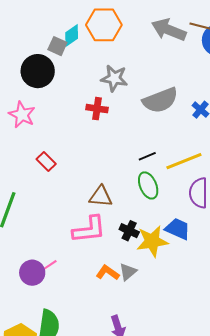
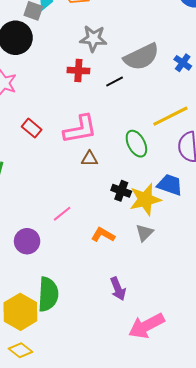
black line: (147, 156) -> (115, 81), moved
brown triangle: (101, 196) -> (90, 159), size x0.7
pink L-shape: (89, 229) -> (80, 129), moved
pink line: (48, 266) -> (62, 214), moved
gray triangle: (128, 272) -> (144, 233), moved

